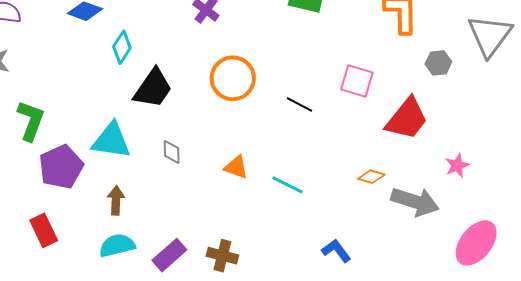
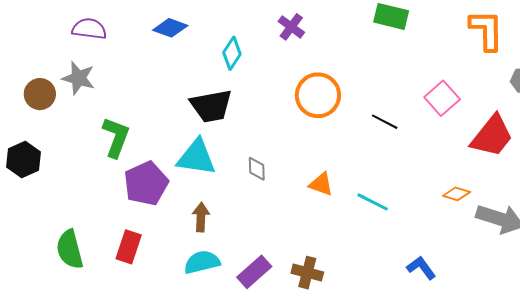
cyan diamond: (122, 47) -> (232, 53), moved
pink square: (357, 81) -> (442, 98), turned 32
black trapezoid: (153, 88) -> (211, 106), moved, turned 45
red rectangle: (44, 230) -> (129, 247), turned 44

